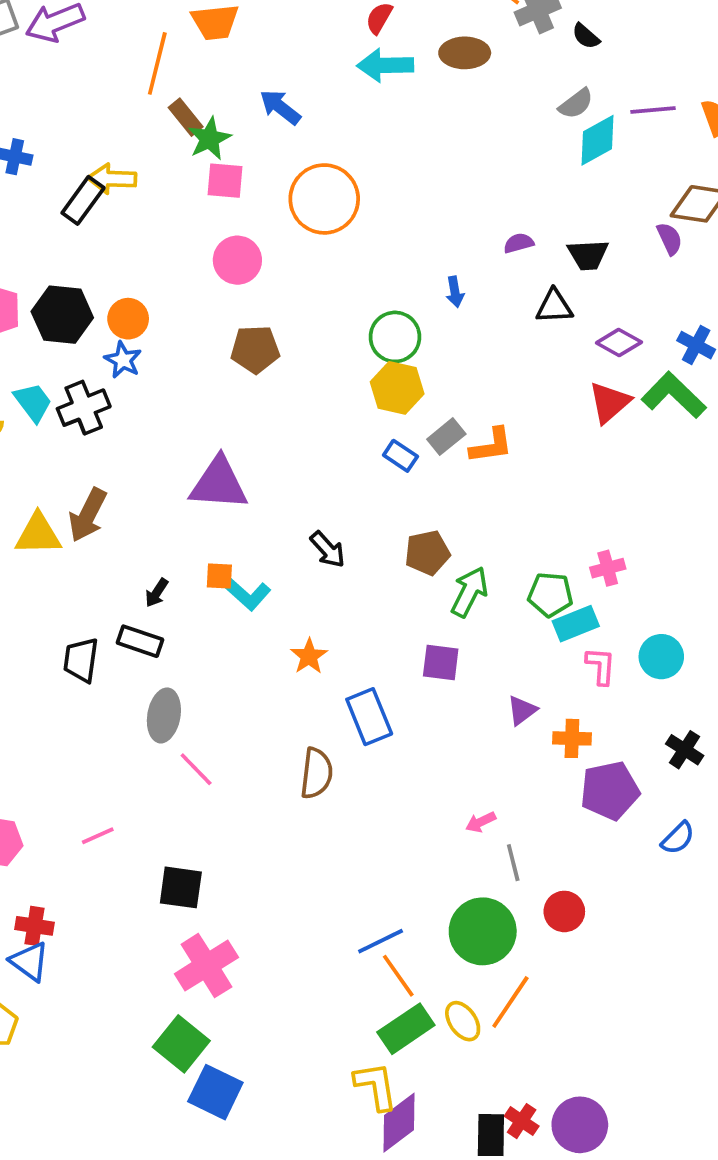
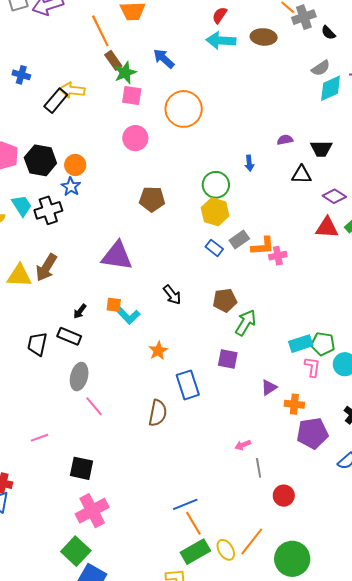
orange line: (157, 63) -> (100, 31), turned -44
brown pentagon: (255, 349) -> (152, 199), moved
red triangle: (609, 402) -> (327, 228), turned 40
pink cross: (608, 568) -> (278, 256), moved
green pentagon: (550, 595) -> (323, 344), moved
green circle: (483, 931) -> (292, 559), moved

